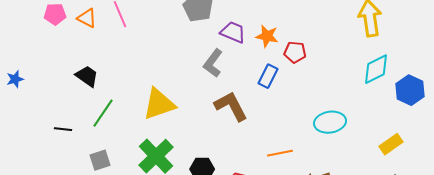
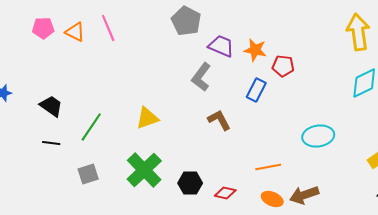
black trapezoid: (87, 76) -> (51, 106), moved
yellow triangle: (159, 104) -> (147, 118), size x0.7
brown L-shape: (231, 106) -> (219, 120), size x0.7

